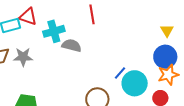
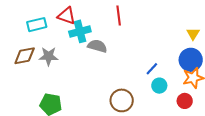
red triangle: (28, 17) -> (67, 16), moved
blue line: (120, 73) -> (152, 69), moved
cyan circle: (135, 83) -> (159, 86), size x0.6

